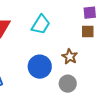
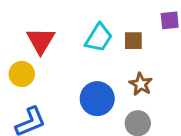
brown square: (88, 32) -> (133, 41), moved

